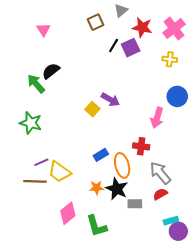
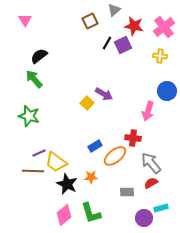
pink triangle: (43, 30) -> (25, 20), moved
black semicircle: (51, 71) -> (39, 56), moved
orange ellipse: (122, 165) -> (115, 156), turned 65
black star: (117, 189) -> (67, 184), moved
pink diamond: (68, 213) -> (64, 215), moved
purple circle: (178, 231) -> (144, 218), moved

